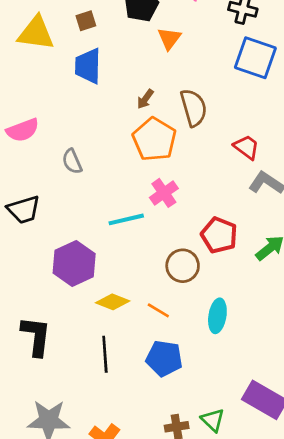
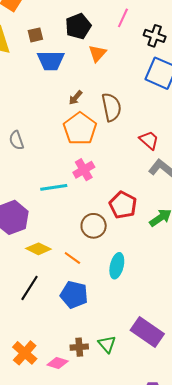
blue trapezoid: (88, 66) -> (51, 61), moved, turned -96
black line: (105, 354) -> (30, 288), turned 32

